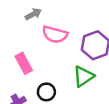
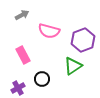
gray arrow: (33, 14) -> (22, 15), moved

